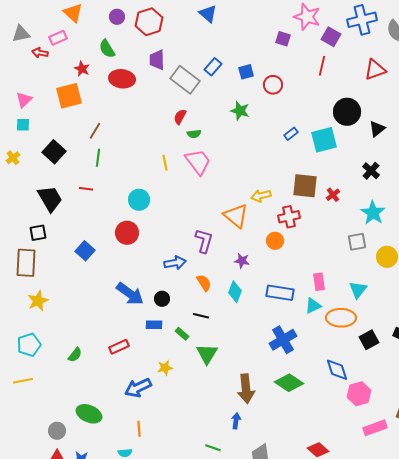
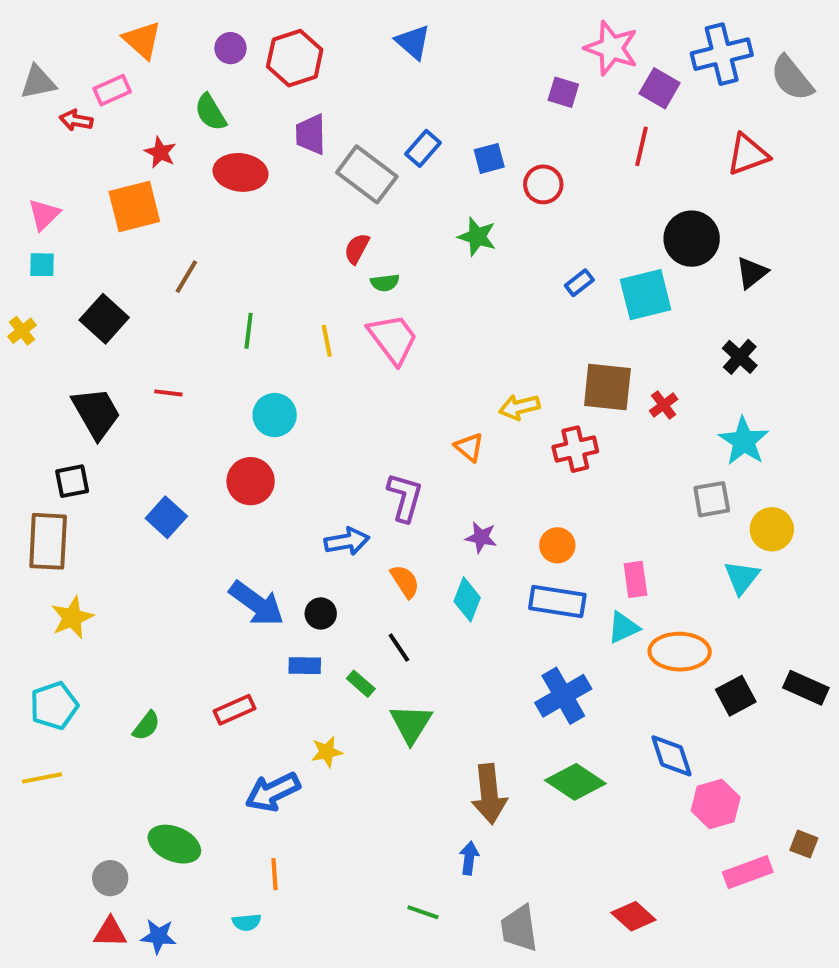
green line: (98, 158) -> (249, 331), moved
orange triangle: (236, 216) -> (469, 447), size x0.6
orange circle: (275, 241) -> (557, 545), moved
cyan triangle: (358, 290) -> (742, 577), moved
black line: (201, 316) -> (399, 648), turned 42

